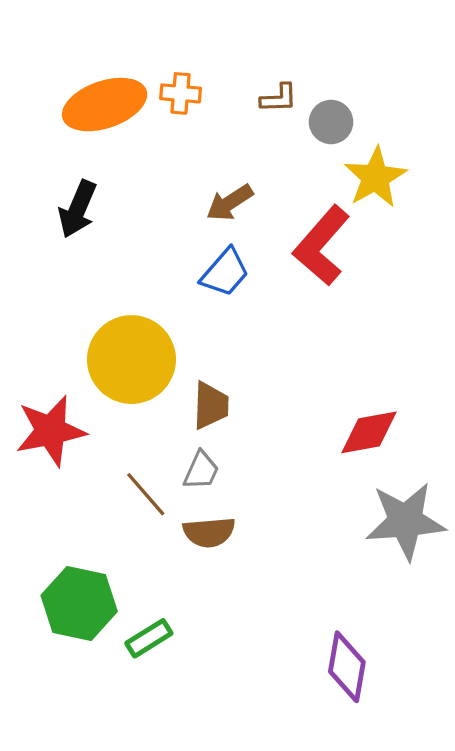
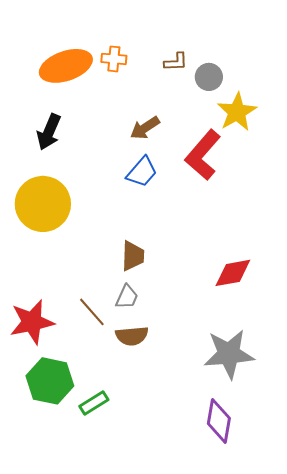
yellow circle: (131, 360) -> (43, 204), moved
red star: (51, 431) -> (32, 322), moved
gray star: (405, 521) -> (229, 354), moved

